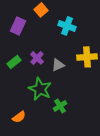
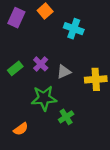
purple rectangle: (18, 26) -> (16, 18), moved
yellow cross: (87, 57) -> (96, 79), moved
green star: (40, 89) -> (44, 98), turned -30

